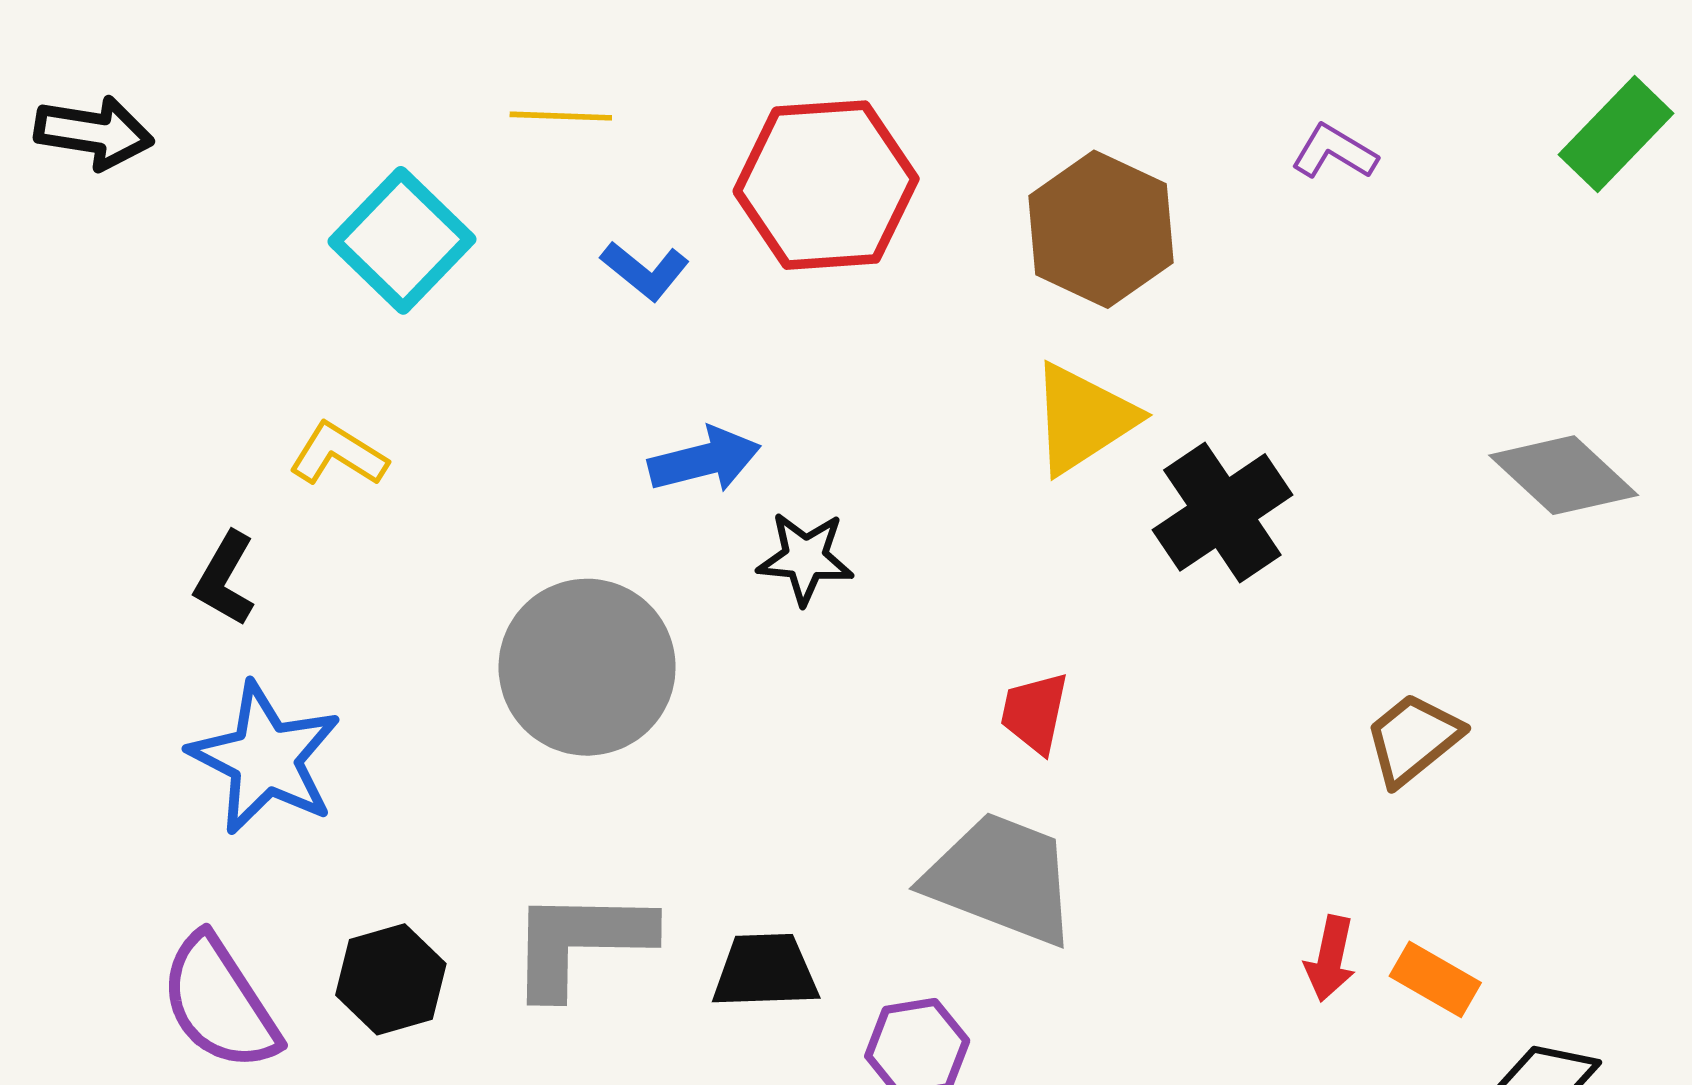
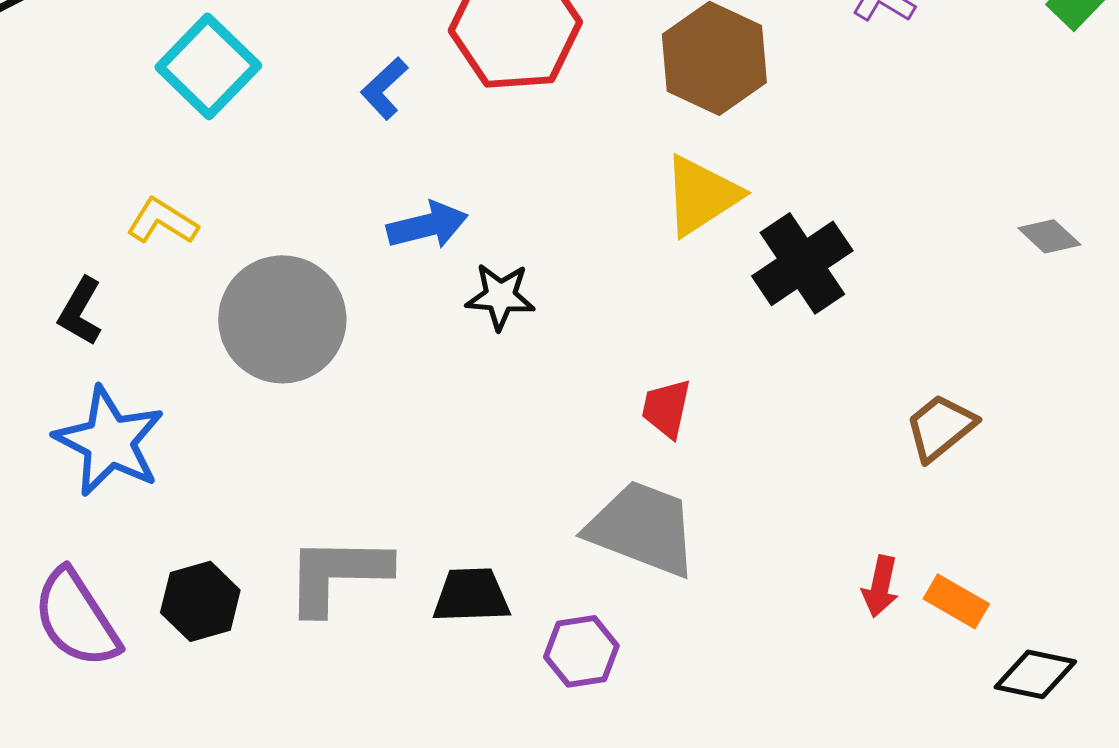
blue L-shape: (645, 271) -> (384, 88), turned 98
gray diamond: (1564, 475) -> (1049, 236), size x0.6
gray circle: (587, 667) -> (282, 319), moved

